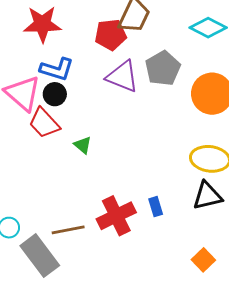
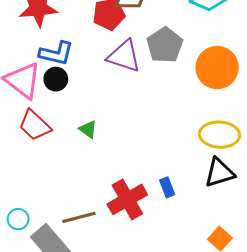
red trapezoid: (44, 123) -> (35, 125), moved

